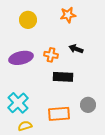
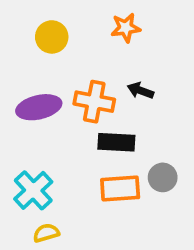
orange cross: (51, 55) -> (94, 102), size x1.5
gray circle: (88, 105) -> (163, 177), moved
orange rectangle: (59, 114) -> (120, 189), moved

